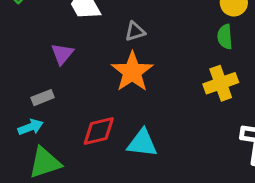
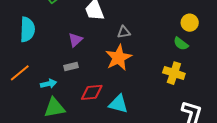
green semicircle: (225, 37) -> (181, 44), turned -56
yellow cross: (221, 83) -> (174, 73), turned 30
gray rectangle: (43, 98) -> (71, 66), moved

